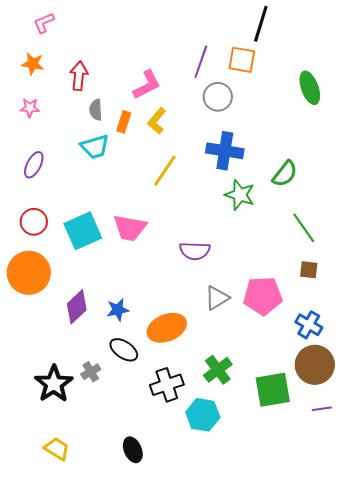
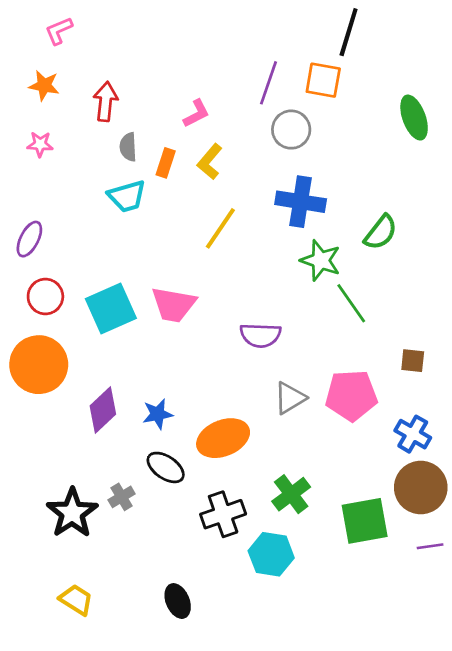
pink L-shape: (147, 85) -> (196, 114), size x0.7
purple ellipse: (34, 165) -> (29, 239), moved
green line: (304, 228) -> (351, 303), moved

